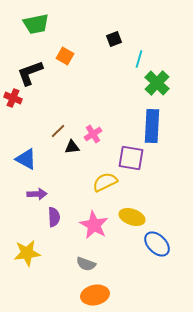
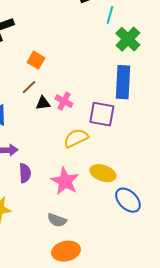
orange square: (65, 56) -> (36, 60), moved
pink cross: (93, 134) -> (64, 101), moved, turned -30

